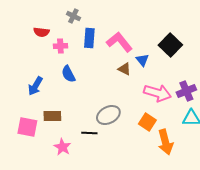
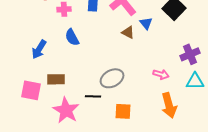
pink arrow: (157, 93) -> (161, 74), moved, size x0.6
orange square: (147, 122) -> (123, 111), moved, turned -30
pink star: (62, 147) -> (66, 110), size x1.5

